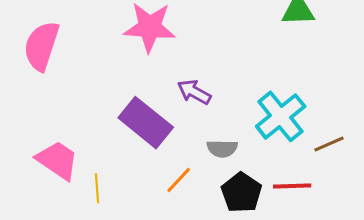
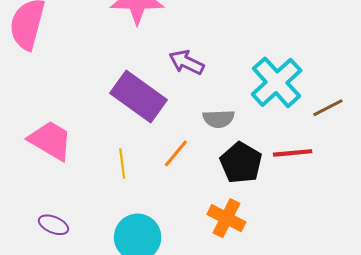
yellow line: (97, 188) -> (122, 163), moved

